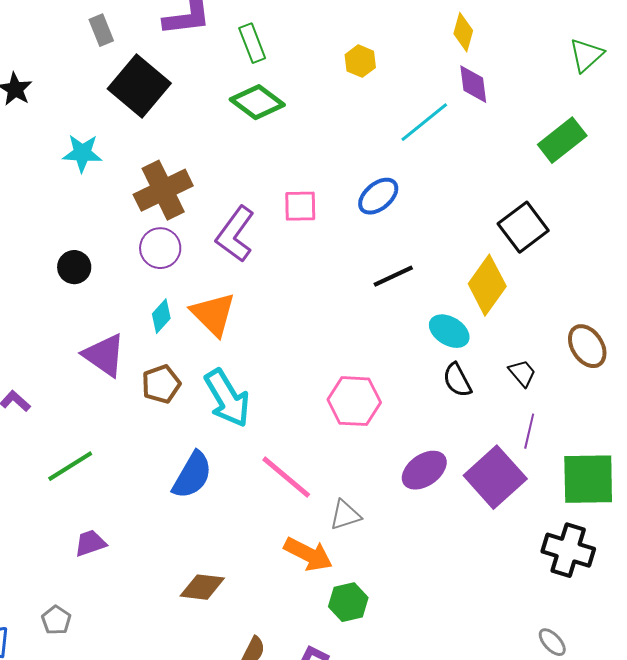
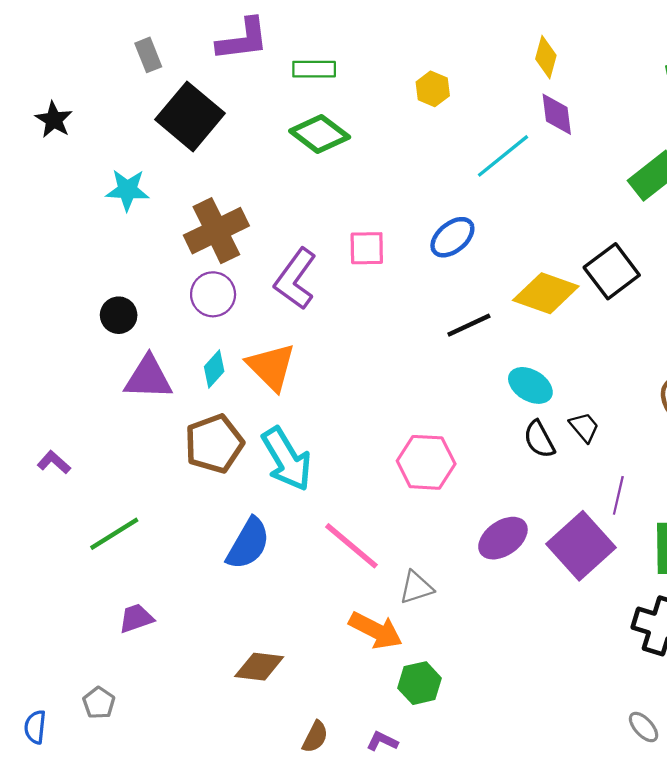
green rectangle: (252, 43) -> (314, 69), turned -69
yellow diamond: (487, 285) -> (546, 293), moved, turned 74
purple triangle: (104, 355) -> (148, 378), moved, turned -33
black trapezoid: (522, 373) -> (584, 427), moved
brown pentagon: (161, 384) -> (214, 444), size x1.4

